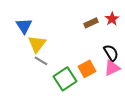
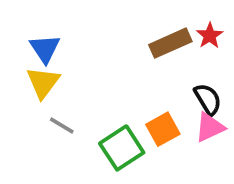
brown rectangle: (91, 23) -> (170, 43), size x1.5
yellow triangle: (37, 44) -> (43, 82), moved
gray line: (41, 61) -> (62, 125), moved

